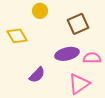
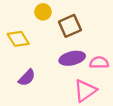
brown square: (78, 24) -> (70, 26), moved
purple semicircle: (37, 75) -> (27, 78), moved

